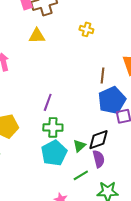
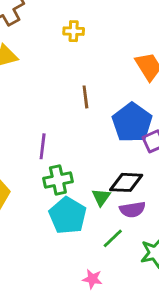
brown line: (103, 76) -> (85, 97), moved
black diamond: (99, 140) -> (126, 182), turned 35
purple semicircle: (99, 159) -> (132, 210), turned 108

